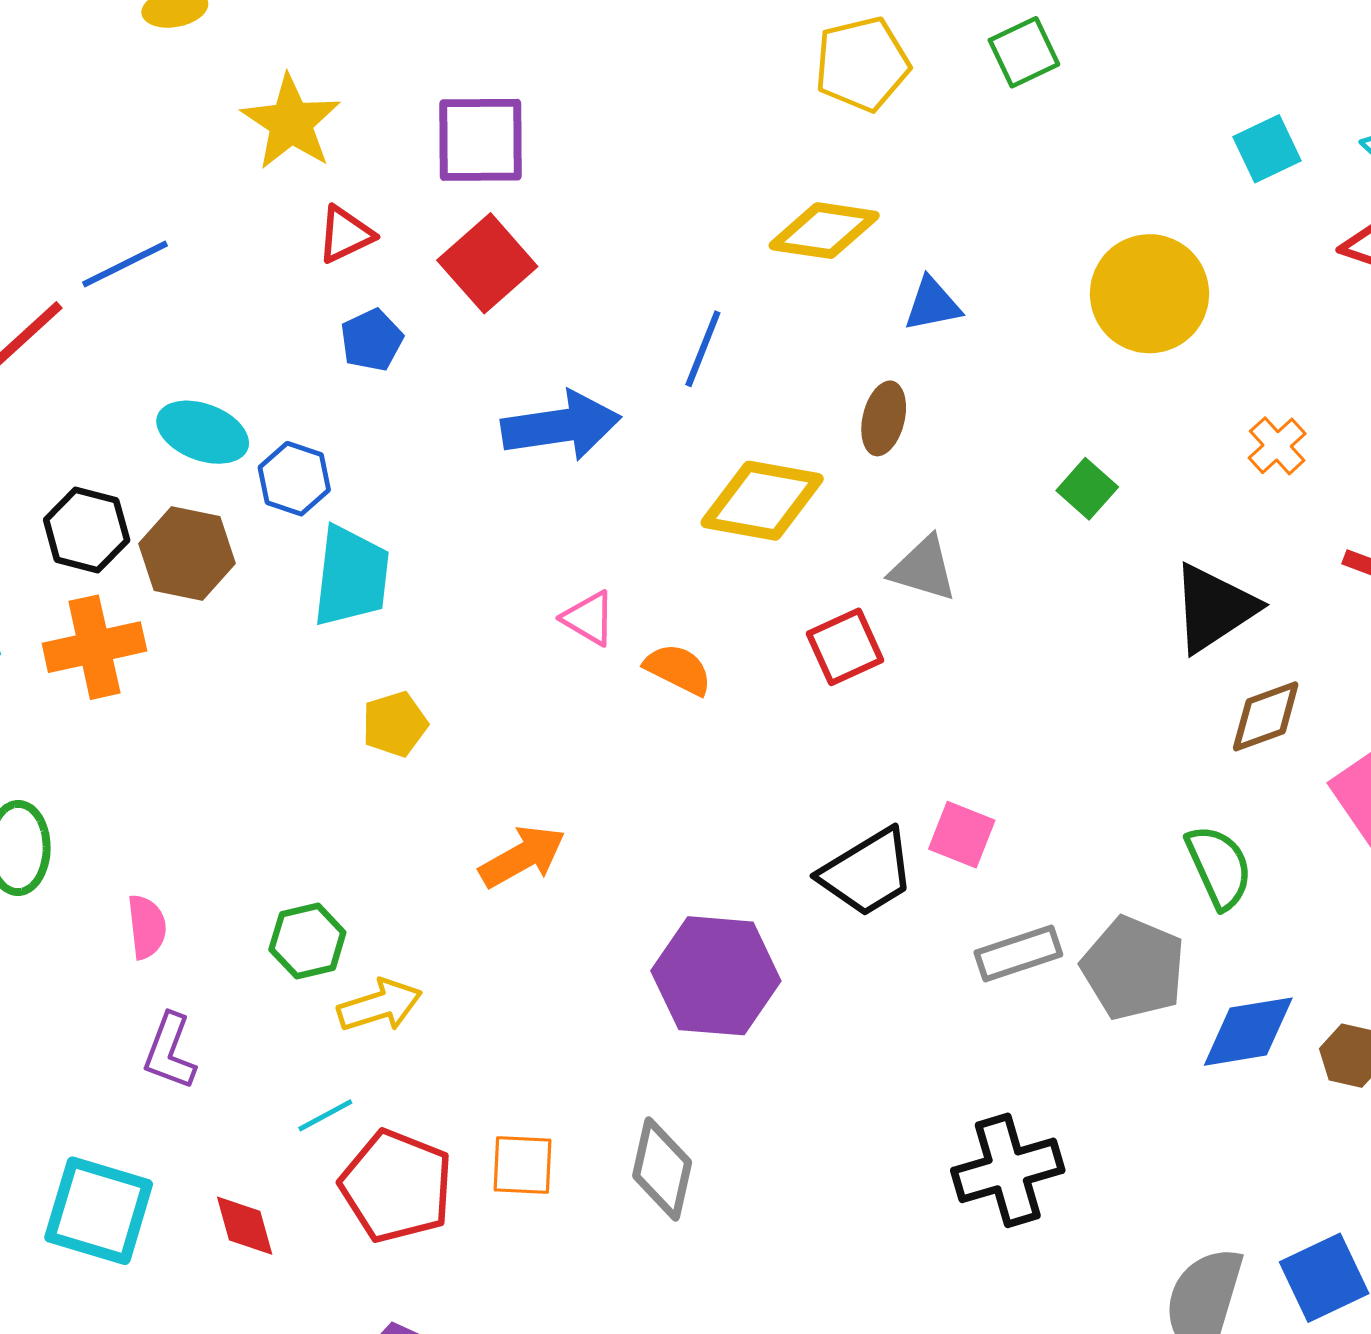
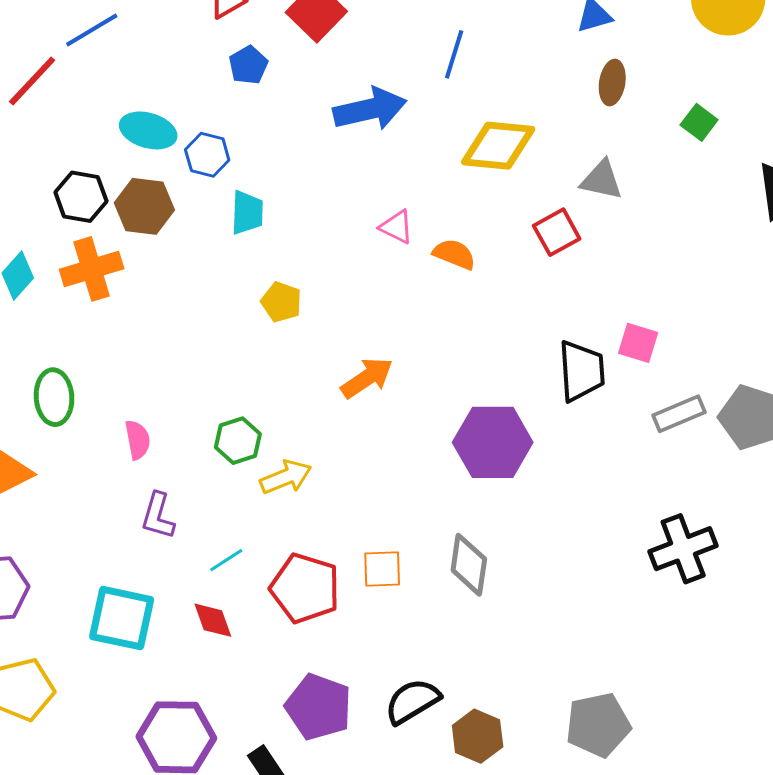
brown ellipse: (884, 418) -> (612, 83), moved
cyan trapezoid: (351, 576) -> (247, 213), size x0.7
yellow pentagon: (395, 724) -> (281, 302), turned -30
black trapezoid: (867, 873) -> (581, 371), turned -58
cyan line: (325, 1115) -> (226, 560), moved

